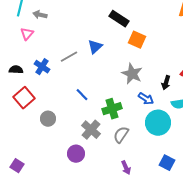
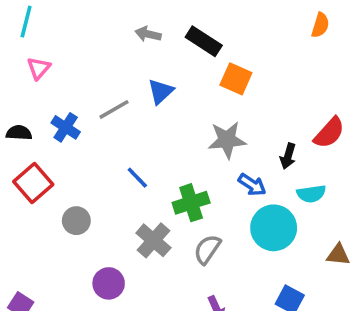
gray arrow: (40, 15) -> (148, 34), moved
gray star: (132, 74) -> (227, 140), turned -30
purple circle: (76, 154) -> (109, 283), moved

